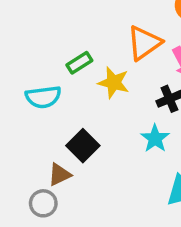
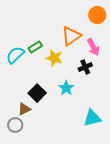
cyan semicircle: (43, 97) -> (15, 55), moved, turned 144
cyan star: (155, 138) -> (66, 88), moved

